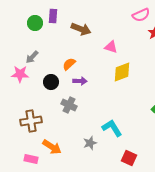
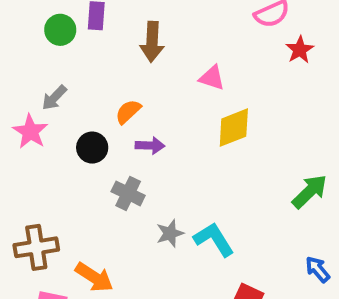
brown arrow: (81, 29) -> (152, 42), turned 72
pink star: (20, 74) -> (30, 132), turned 30
brown cross: (31, 121) -> (36, 247), moved
gray star: (90, 143) -> (170, 233), moved

